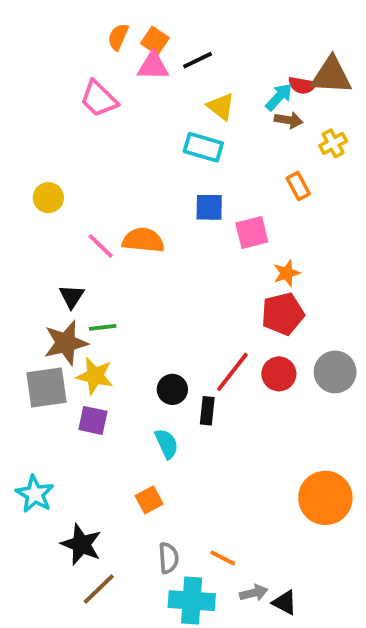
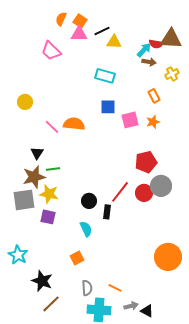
yellow triangle: (221, 107) -> (114, 42), moved, turned -35
orange star: (287, 273) -> (153, 122), moved
gray circle: (335, 372) -> (161, 186), moved

